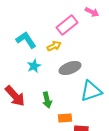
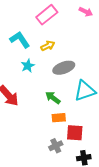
pink rectangle: (67, 25) -> (47, 15), moved
green arrow: (47, 100) -> (53, 98), moved, turned 140

